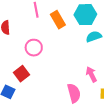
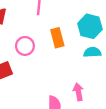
orange rectangle: (58, 20) -> (57, 38), moved

